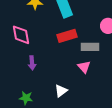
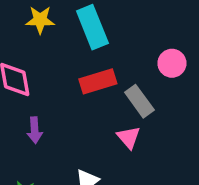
gray rectangle: (90, 47) -> (139, 101), turned 54

